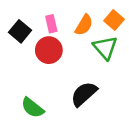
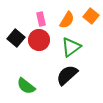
black square: (20, 31) -> (16, 38), moved
green triangle: (105, 48) -> (71, 47), moved, turned 35

